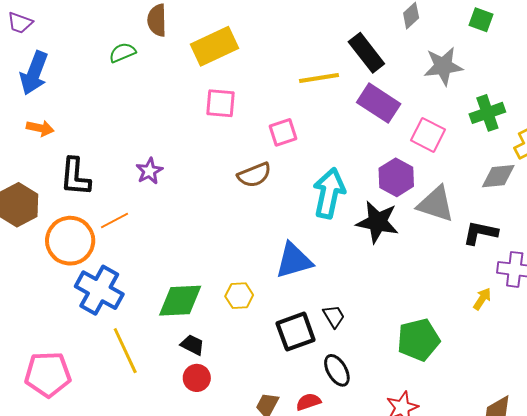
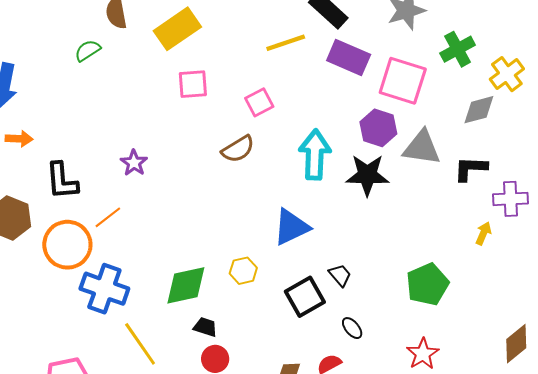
pink square: (428, 135) -> (403, 81), size x1.4
black ellipse: (337, 370) -> (352, 328), size x0.7

